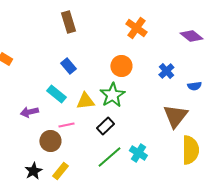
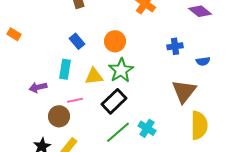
orange circle: (121, 66) -> (115, 41), moved
blue cross: (166, 71) -> (175, 46), turned 35
cyan rectangle: (56, 94) -> (65, 69), turned 60
black rectangle: (105, 126) -> (114, 101), size x1.4

